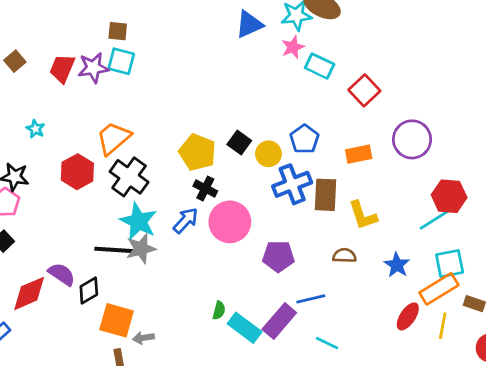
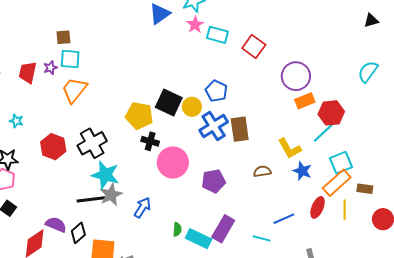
purple star: (93, 68) -> (50, 68), size x0.6
orange trapezoid: (113, 138) -> (74, 90), moved
black square: (239, 143) -> (169, 103), size x1.5
orange rectangle: (359, 154) -> (305, 101), moved
black cross: (129, 177) -> (92, 143), turned 36
yellow L-shape: (363, 215) -> (289, 148), moved
blue arrow: (186, 221) -> (142, 208), moved
blue line: (311, 299) -> (284, 219), moved

